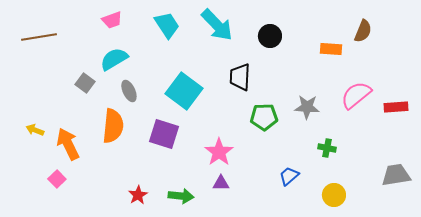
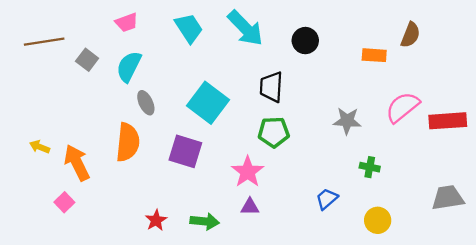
cyan semicircle: (114, 59) -> (129, 67), turned -32
gray square: (85, 83) -> (87, 60), moved
red rectangle: (396, 107) -> (448, 121), size x1.4
green pentagon: (264, 117) -> (274, 132), moved

